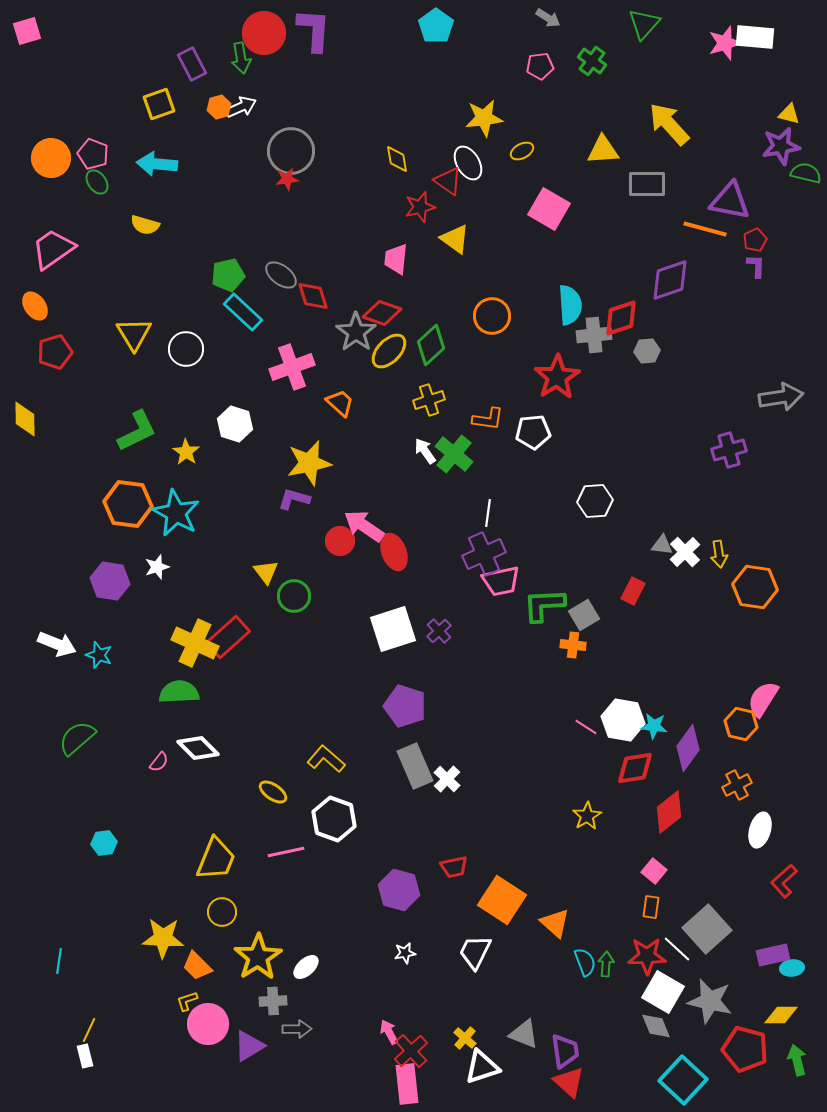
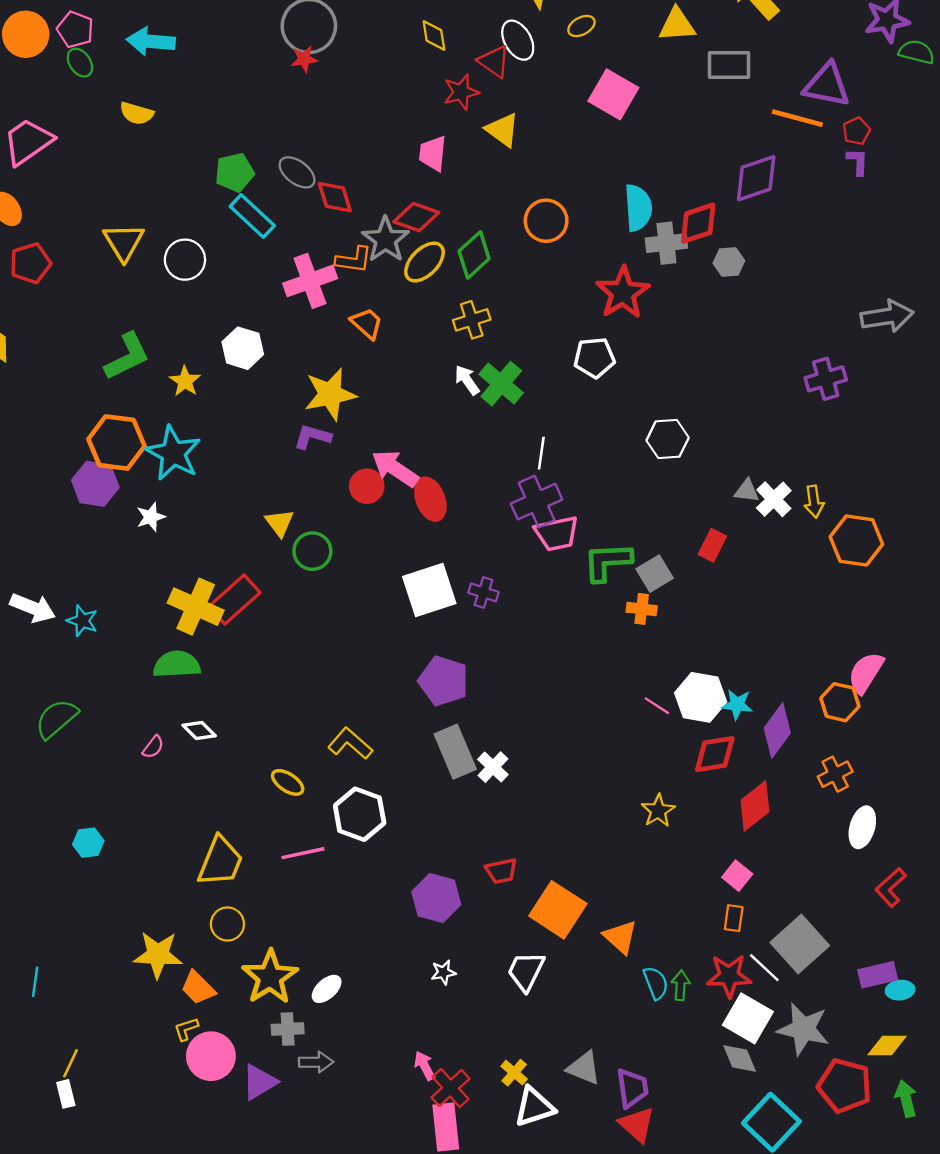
orange L-shape: (488, 419) -> (354, 260), moved
purple hexagon: (110, 581) -> (95, 484), moved
purple cross: (439, 631) -> (484, 592), turned -30
white diamond: (198, 748) -> (199, 730), size x0.7

